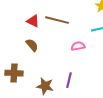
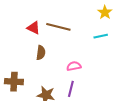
brown semicircle: (32, 45) -> (41, 53), moved, turned 48
pink semicircle: (78, 46) -> (74, 66), moved

